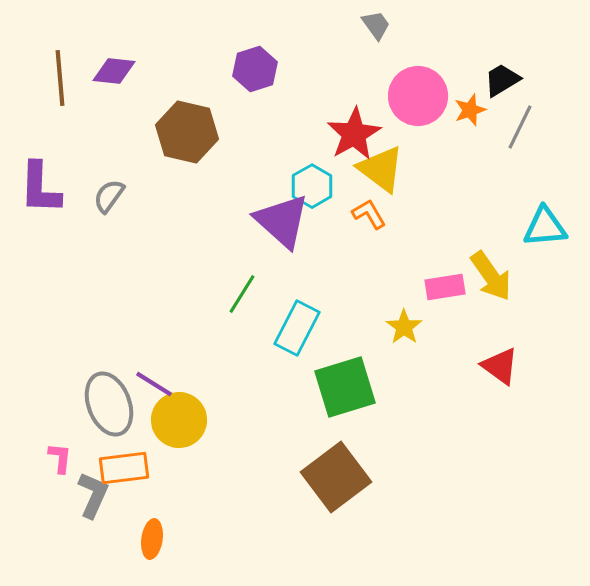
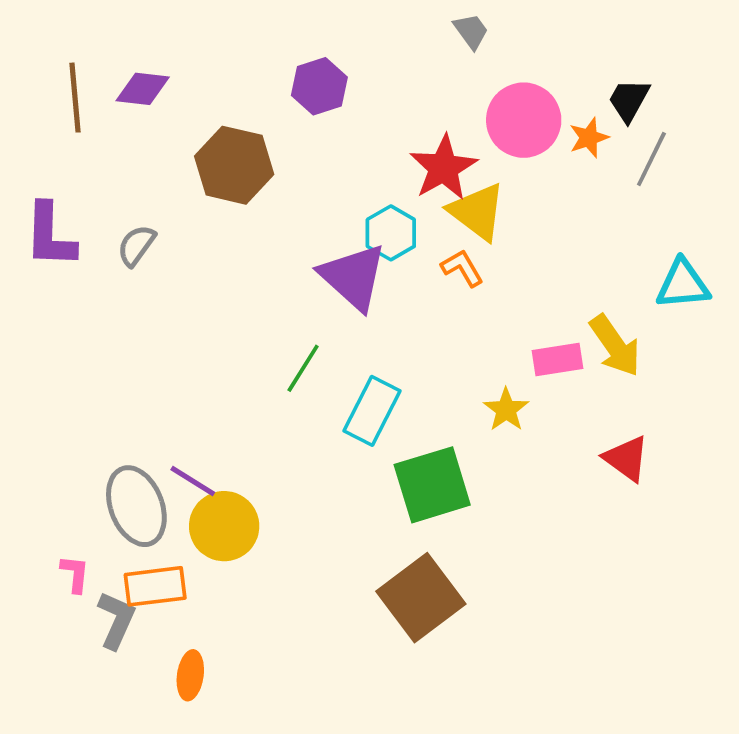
black trapezoid: (502, 80) -> (629, 100), turned -30

